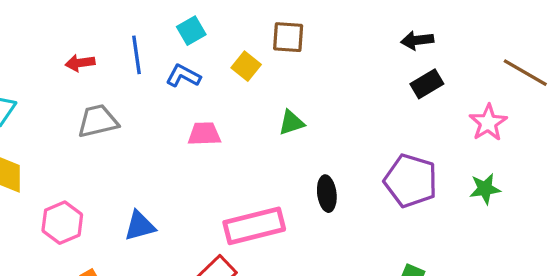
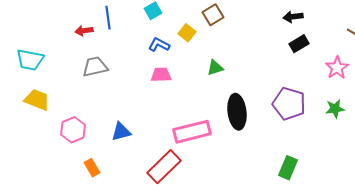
brown square: (288, 37) -> (213, 15), turned -35
blue line: (136, 55) -> (108, 18), moved
blue L-shape: (183, 76) -> (159, 45), moved
black ellipse: (327, 194) -> (237, 112), size x1.6

